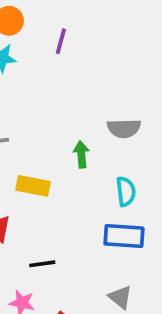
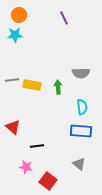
purple line: (61, 41) -> (64, 18), moved, turned -40
yellow rectangle: (33, 186) -> (32, 85), moved

